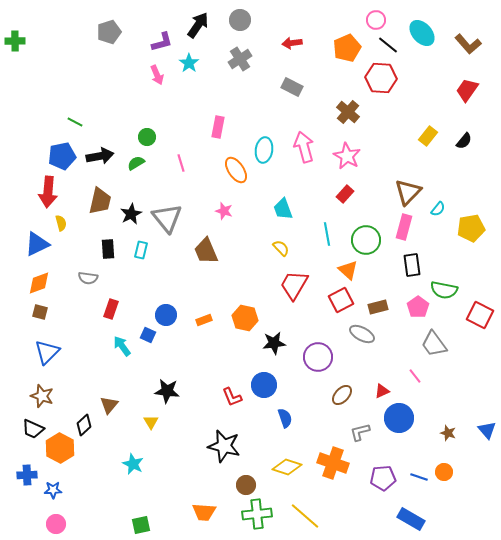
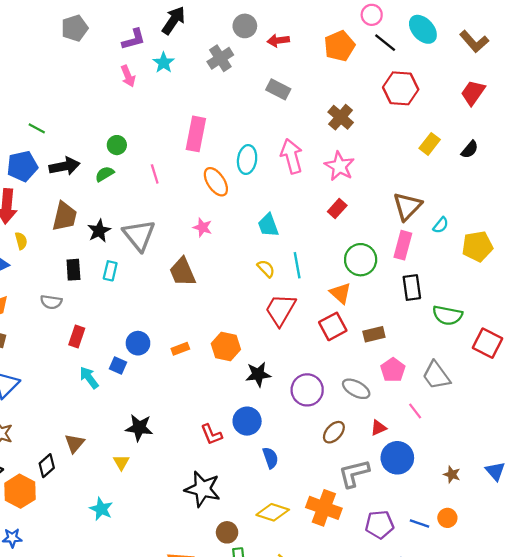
gray circle: (240, 20) -> (245, 26), moved
red hexagon: (381, 78) -> (401, 88), moved
pink rectangle: (218, 127) -> (196, 134), size x1.4
cyan line: (327, 234) -> (297, 265), moved
pink pentagon: (418, 307) -> (393, 370), moved
gray ellipse: (362, 334) -> (356, 389), moved
gray L-shape: (360, 432) -> (354, 473), size x1.4

